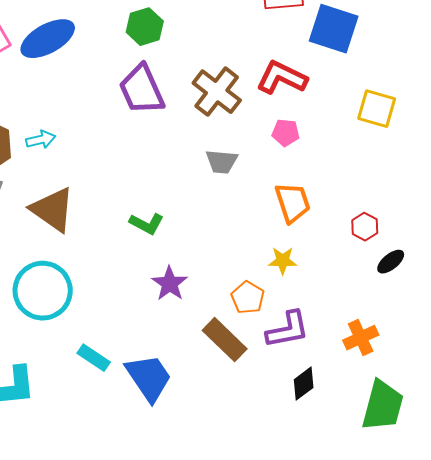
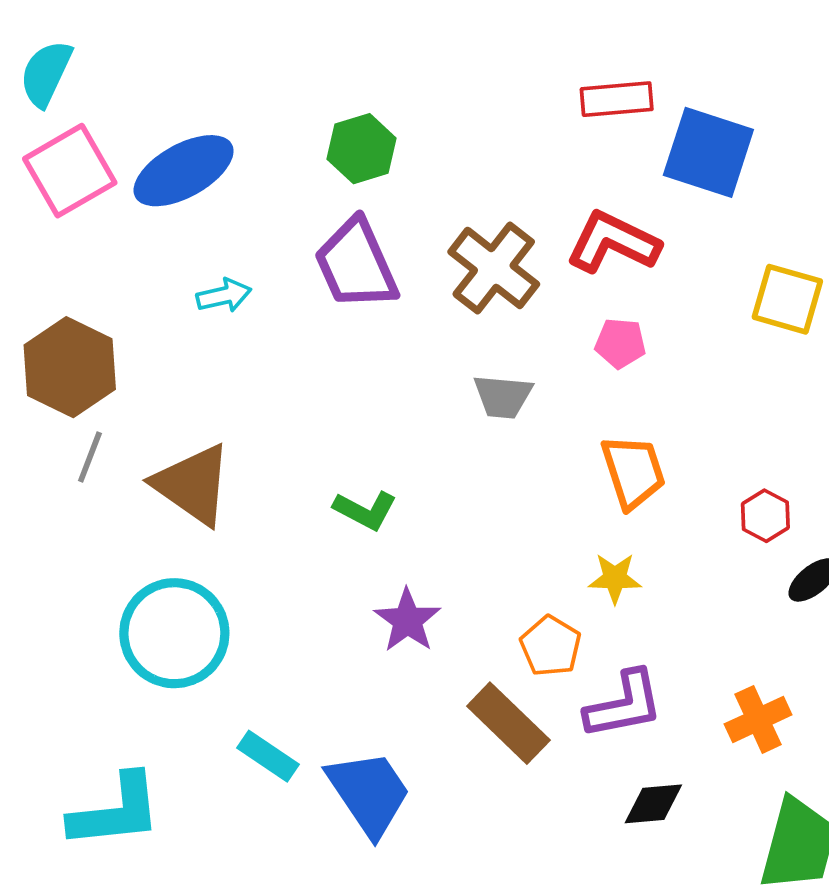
cyan arrow: (41, 140) -> (224, 295), moved
black diamond: (304, 384) -> (653, 804), turned 32

